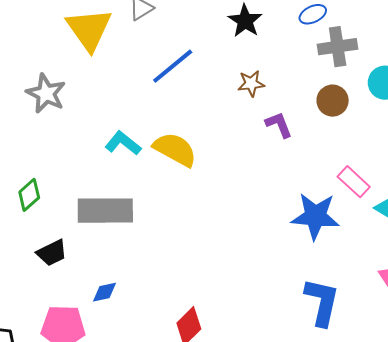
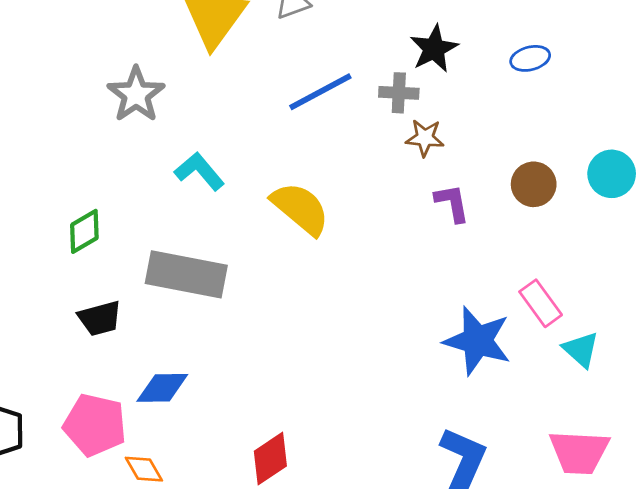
gray cross: (338, 47) -> (399, 93), moved, size x0.7
cyan L-shape: (123, 143) -> (199, 171), moved
blue diamond: (104, 292) -> (162, 388), size x1.4

